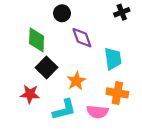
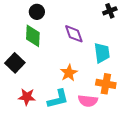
black circle: (62, 13) -> (37, 12), moved
black square: (46, 68) -> (15, 63), moved
red star: (30, 94) -> (27, 97), moved

